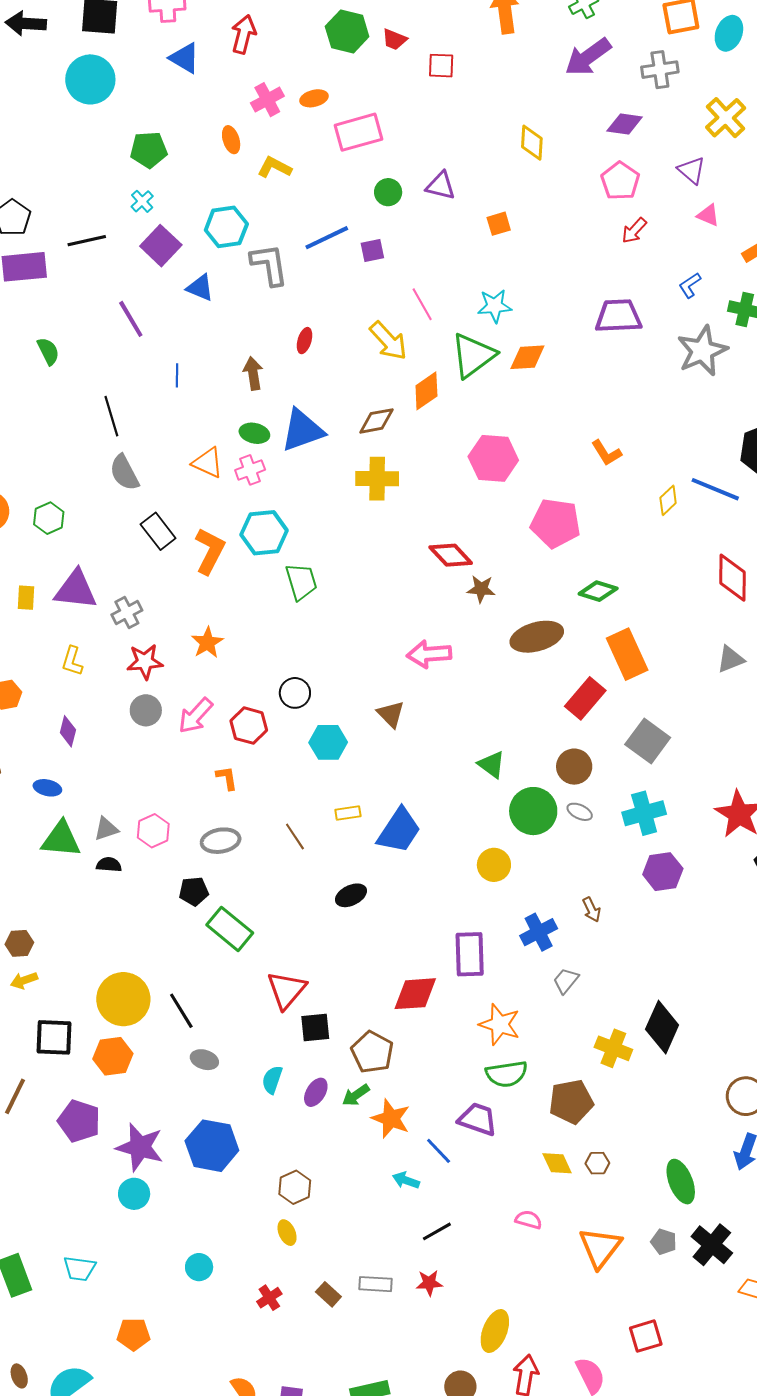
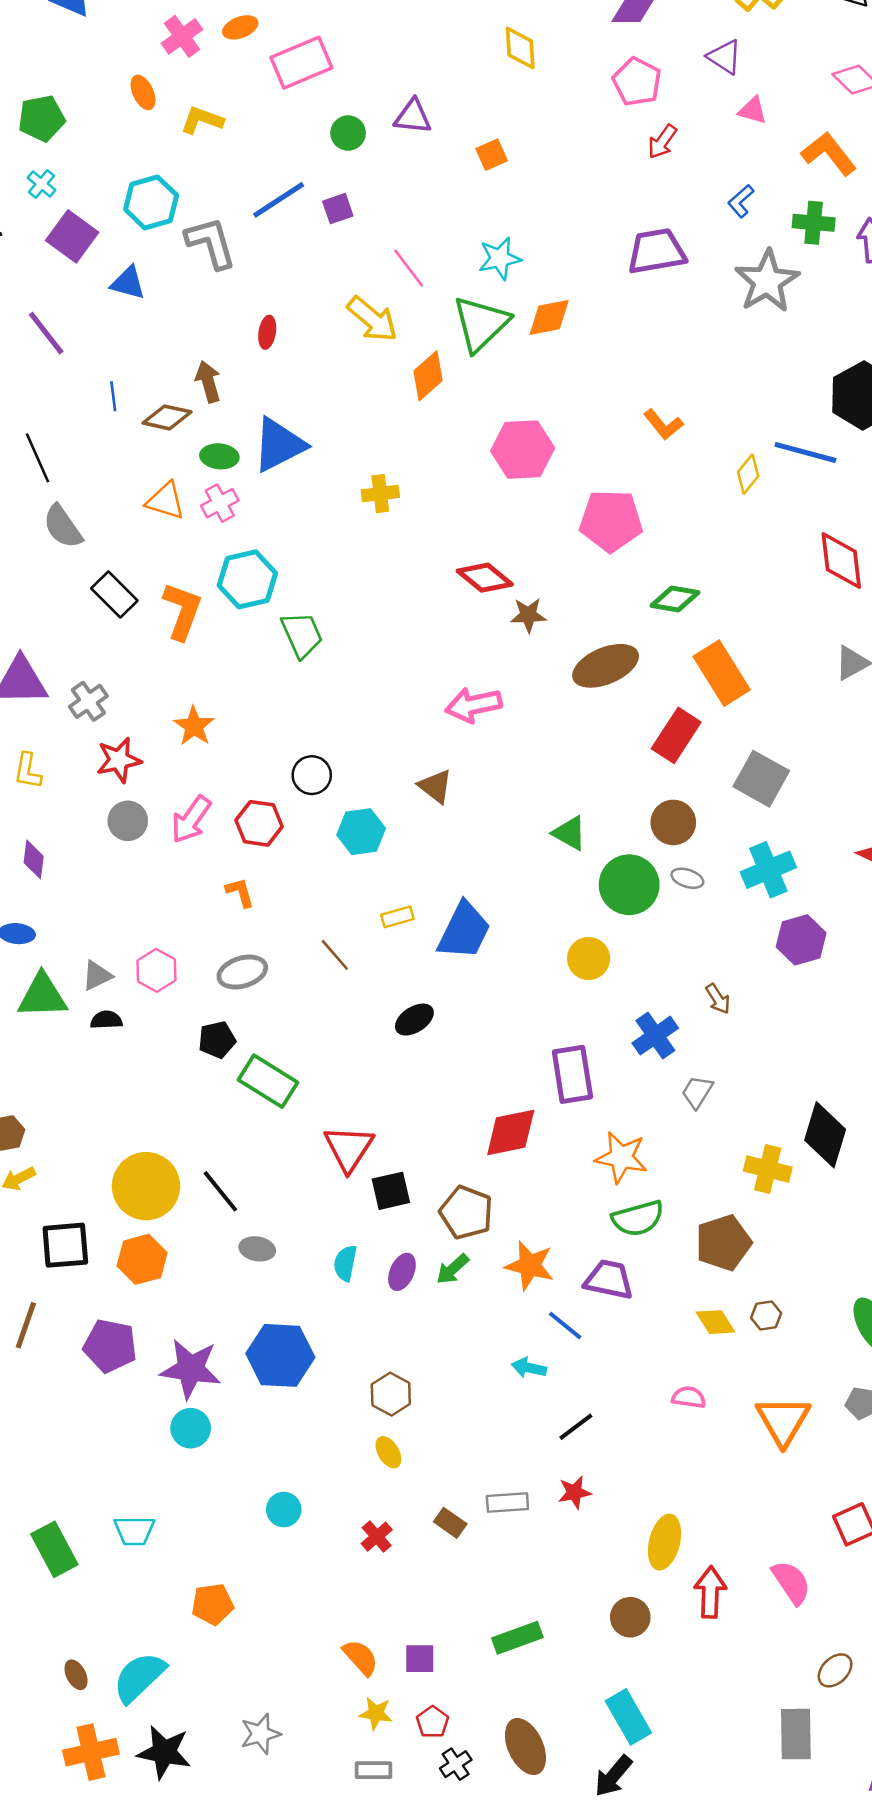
brown diamond: (377, 421) -> (167, 417), moved, turned 30
yellow cross: (377, 479) -> (380, 494), size x0.7
orange star: (391, 1119) -> (530, 1265), moved

